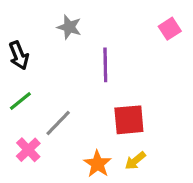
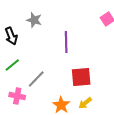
gray star: (69, 27) -> (34, 20), moved
pink cross: (28, 150) -> (17, 96), turned -35

